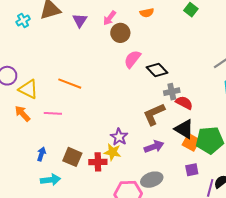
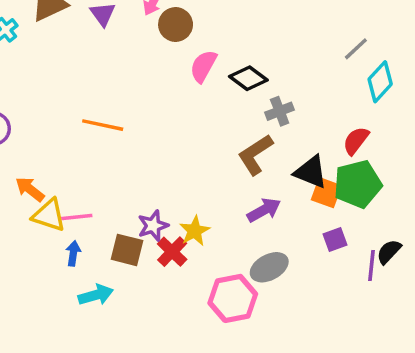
yellow triangle: (28, 89) -> (49, 215), moved
red semicircle: (184, 103) -> (356, 141), moved, turned -72
pink line: (53, 113) -> (77, 217), moved
purple star: (119, 137) -> (153, 226), moved, turned 30
yellow star: (113, 152) -> (195, 231), turned -30
red cross: (98, 162) -> (172, 252), turned -36

